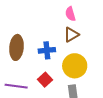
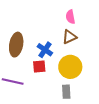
blue cross: (47, 50) -> (45, 50), turned 35
red square: (45, 80) -> (39, 67), moved, turned 32

